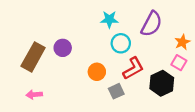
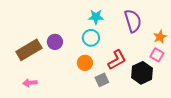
purple semicircle: (152, 24) -> (133, 21), turned -45
cyan circle: (121, 43) -> (91, 38), moved
brown rectangle: (33, 57) -> (29, 50), turned 30

